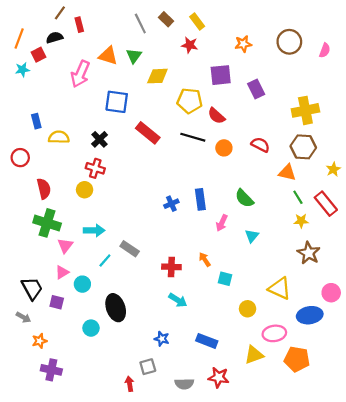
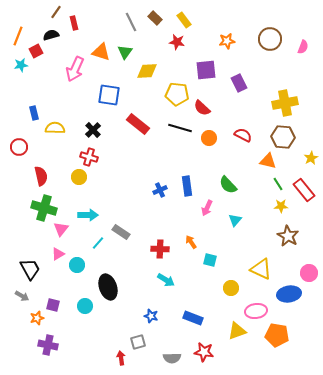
purple square: (57, 302) -> (53, 305), moved

